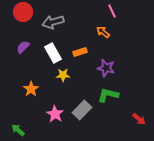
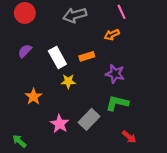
gray arrow: (53, 22) -> (75, 15), moved
orange arrow: (103, 32) -> (112, 35), turned -64
red arrow: (139, 119) -> (129, 137), moved

